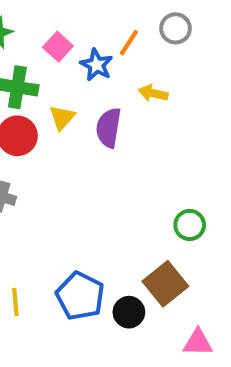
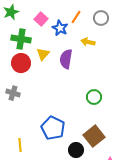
gray circle: (175, 28) -> (101, 18), moved
green circle: (190, 225) -> (94, 97), moved
blue pentagon: (80, 296) -> (53, 128), moved

